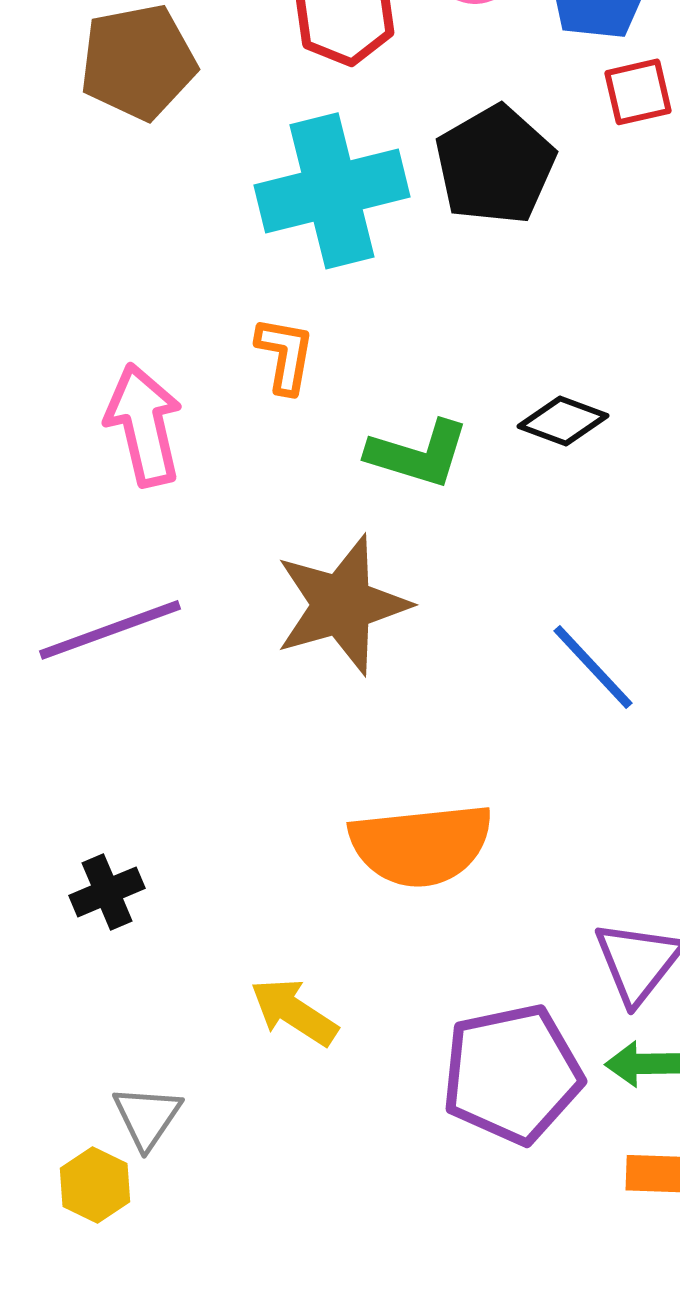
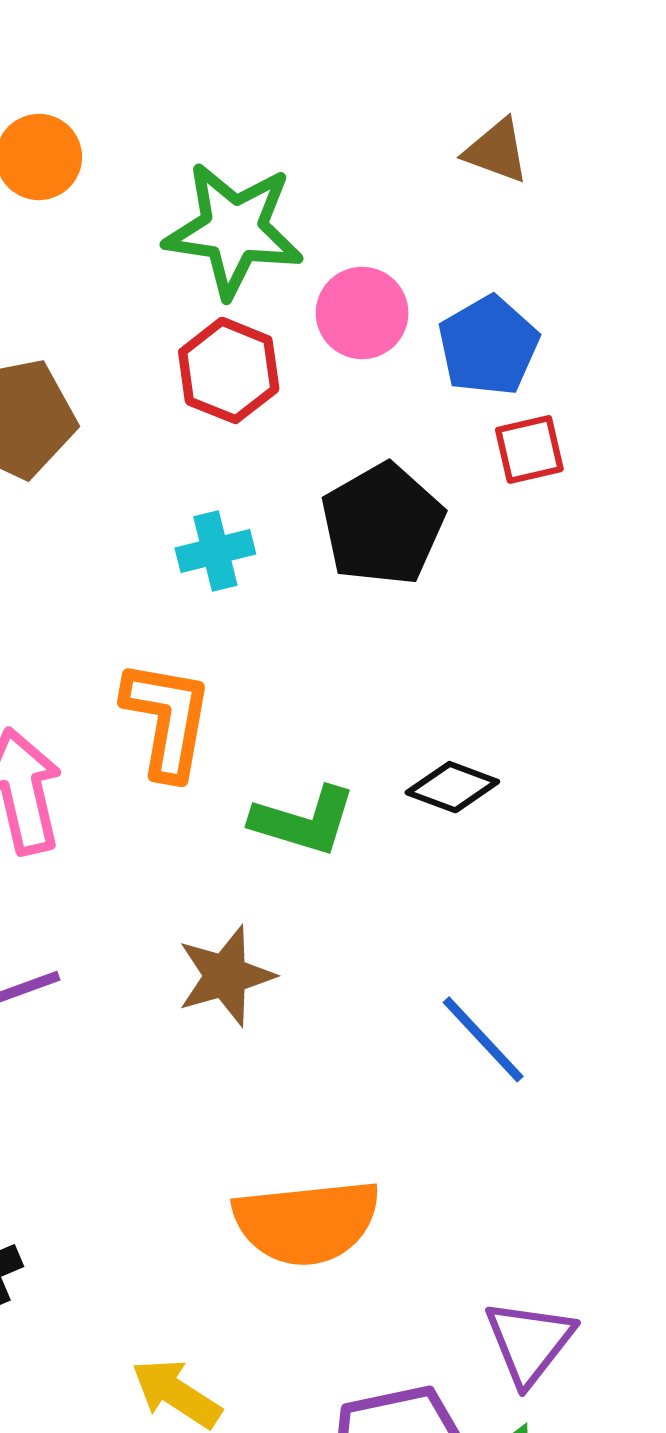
cyan cross: (332, 191) -> (215, 551), size x0.5
orange L-shape: (285, 355) -> (167, 719), size x1.5
brown star: (342, 605) -> (226, 976), size x0.7

